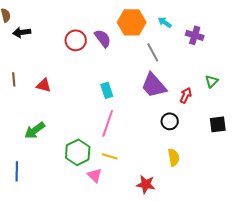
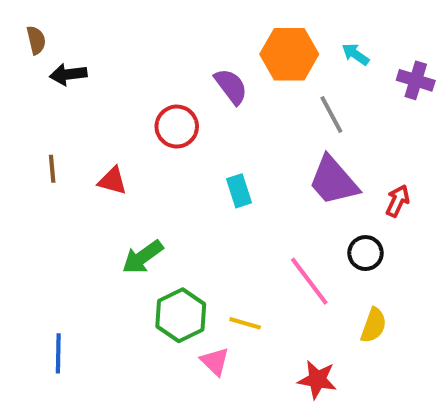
red circle: (76, 40) -> (177, 127), moved
pink line: (108, 123) -> (309, 281), moved, turned -56
green arrow: (35, 130) -> (143, 257), moved
yellow semicircle: (174, 157) -> (374, 325), turned 30

